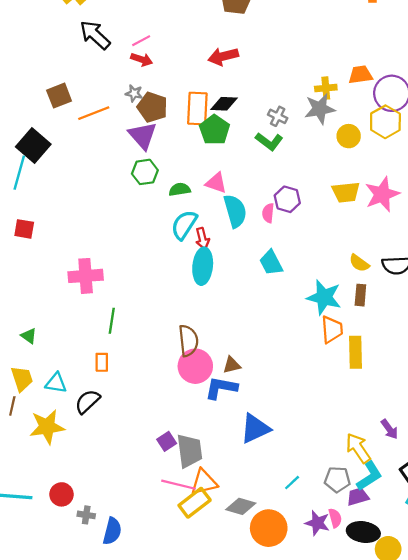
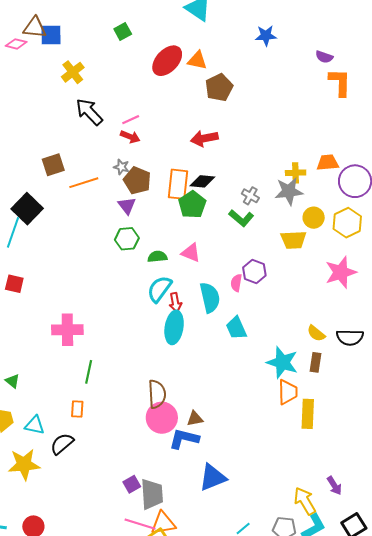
yellow hexagon: (385, 122) -> (347, 223), moved
purple triangle: (143, 135) -> (127, 206), size x0.7
yellow trapezoid: (346, 192) -> (293, 240), moved
cyan semicircle: (235, 211) -> (210, 298), moved

